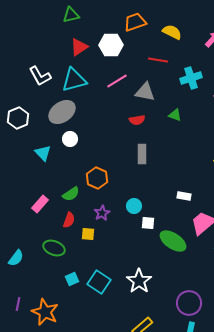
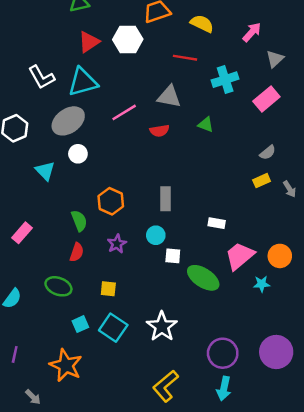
pink line: (117, 81) -> (124, 112), moved
gray rectangle: (142, 154) -> (165, 199), moved
green semicircle: (71, 194) -> (79, 221), turned -78
pink rectangle: (40, 204) -> (22, 233), moved
yellow square: (88, 234) -> (108, 289), moved
orange star: (45, 312) -> (66, 365), moved

